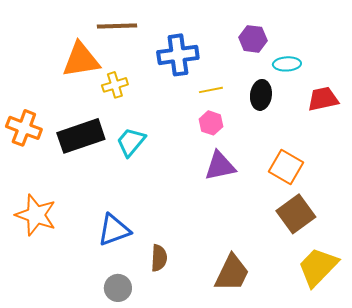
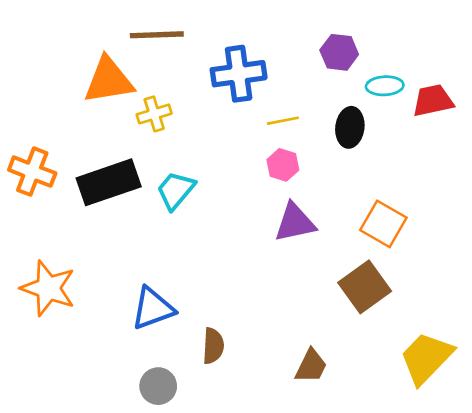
red trapezoid: (323, 99) -> (433, 101), moved
brown square: (296, 214) -> (365, 287), moved
brown trapezoid: (232, 273) -> (311, 366), size x0.7

